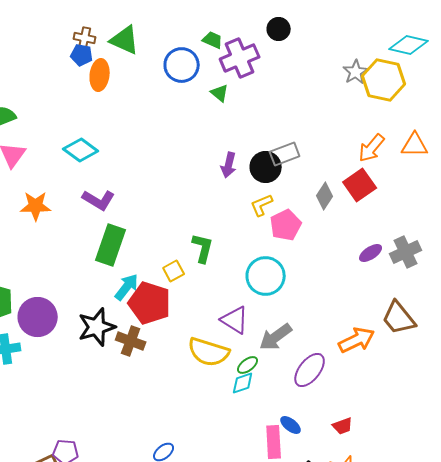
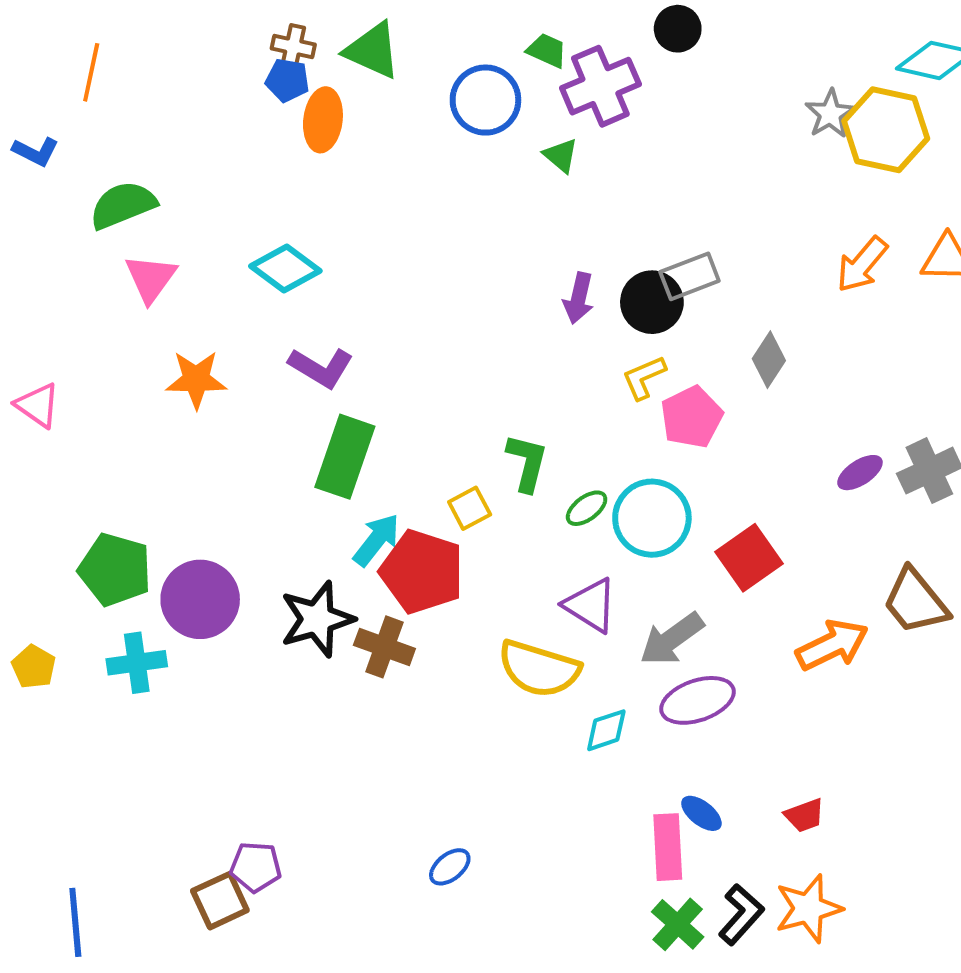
red square: (360, 185) -> (749, 558), moved
green ellipse: (248, 365) -> (587, 508), moved
purple ellipse: (310, 370) -> (697, 700), moved, turned 33

